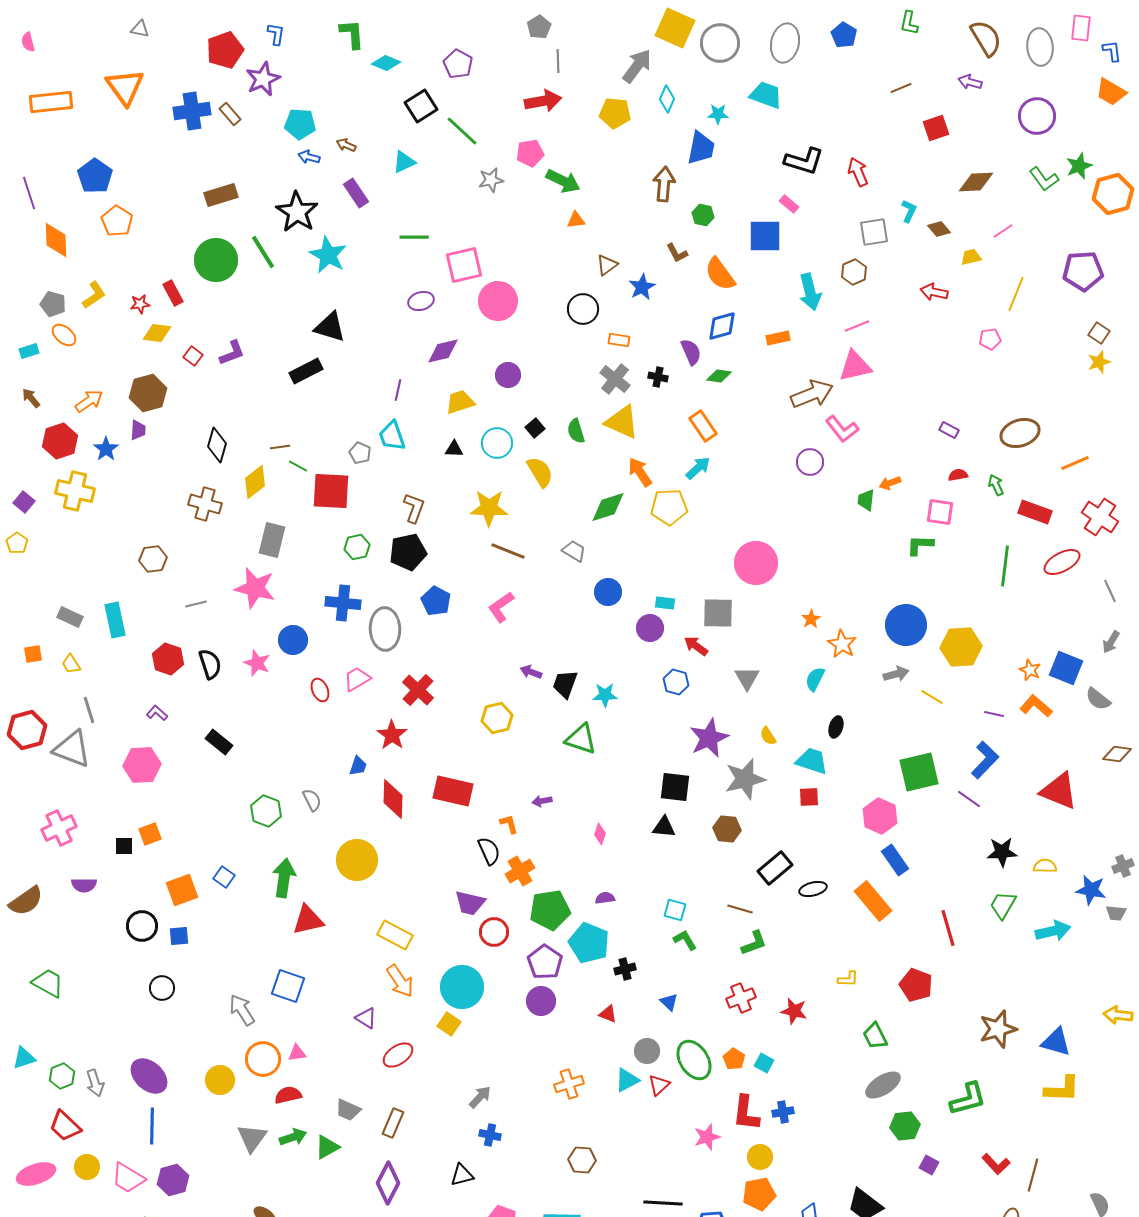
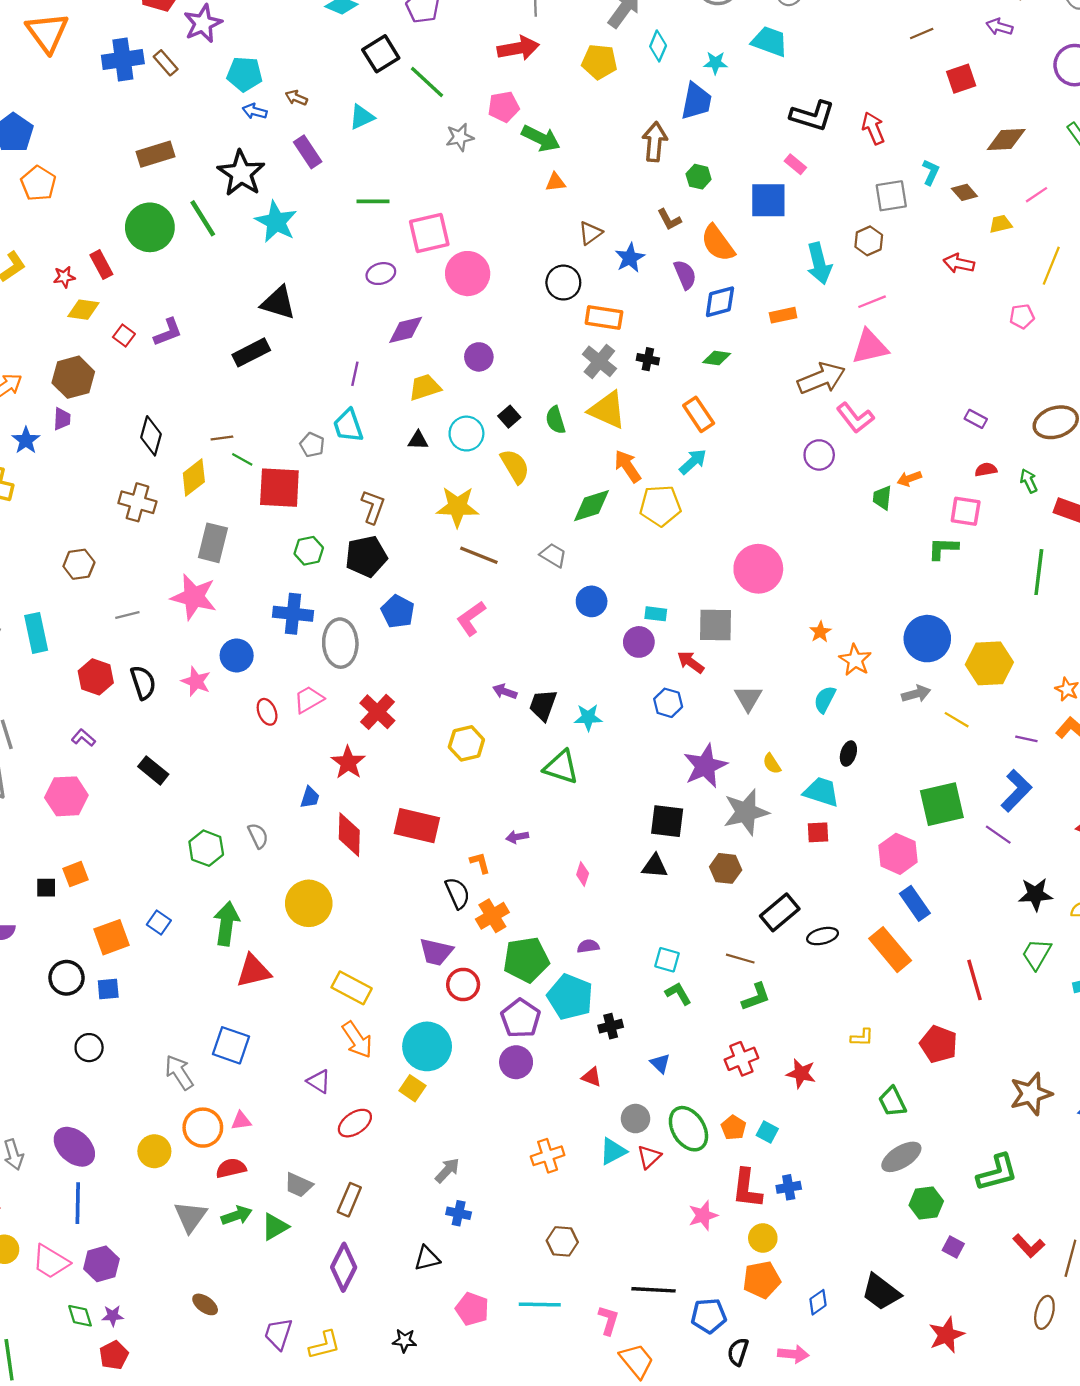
orange rectangle: (619, 340) -> (604, 317), size x1.5
purple semicircle: (691, 352) -> (685, 275), moved

